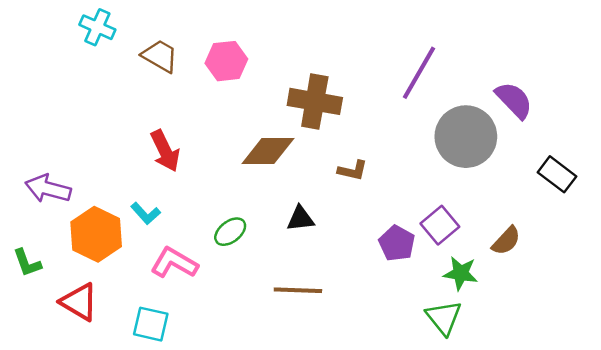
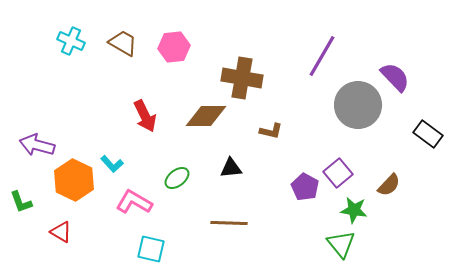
cyan cross: (97, 27) -> (71, 41), moved
red arrow: (165, 151) -> (145, 116), moved
red triangle: (79, 302) -> (61, 232), size x0.7
cyan square: (151, 324) -> (151, 249), moved

